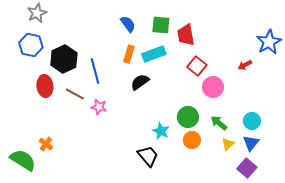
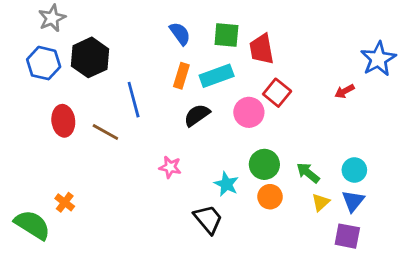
black hexagon: (64, 59) -> (90, 57), moved
pink circle: (213, 87) -> (249, 112), moved
pink star: (99, 107) -> (170, 167), moved
purple square: (247, 168) -> (347, 236), turned -30

